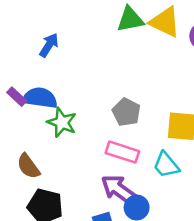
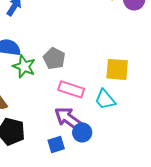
gray pentagon: (126, 112) -> (54, 58), moved

